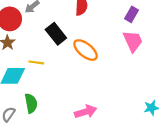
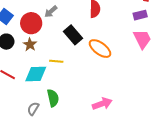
purple rectangle: (131, 14) -> (140, 15), turned 48

